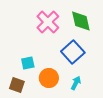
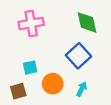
pink cross: (48, 22) -> (31, 23), moved, turned 35
brown square: (17, 85) -> (18, 91), turned -35

